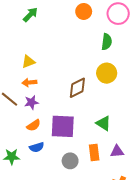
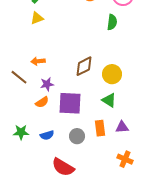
yellow triangle: (28, 62) -> (37, 18), moved
yellow circle: (107, 73) -> (112, 74), moved
purple star: (31, 102) -> (47, 84), moved
blue semicircle: (37, 147) -> (47, 135), moved

